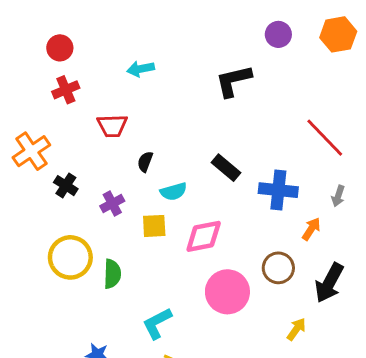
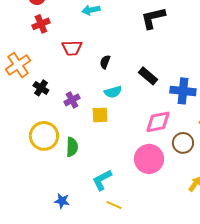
black semicircle: (145, 162) -> (105, 62), moved
pink diamond: (204, 236) -> (158, 122), moved

